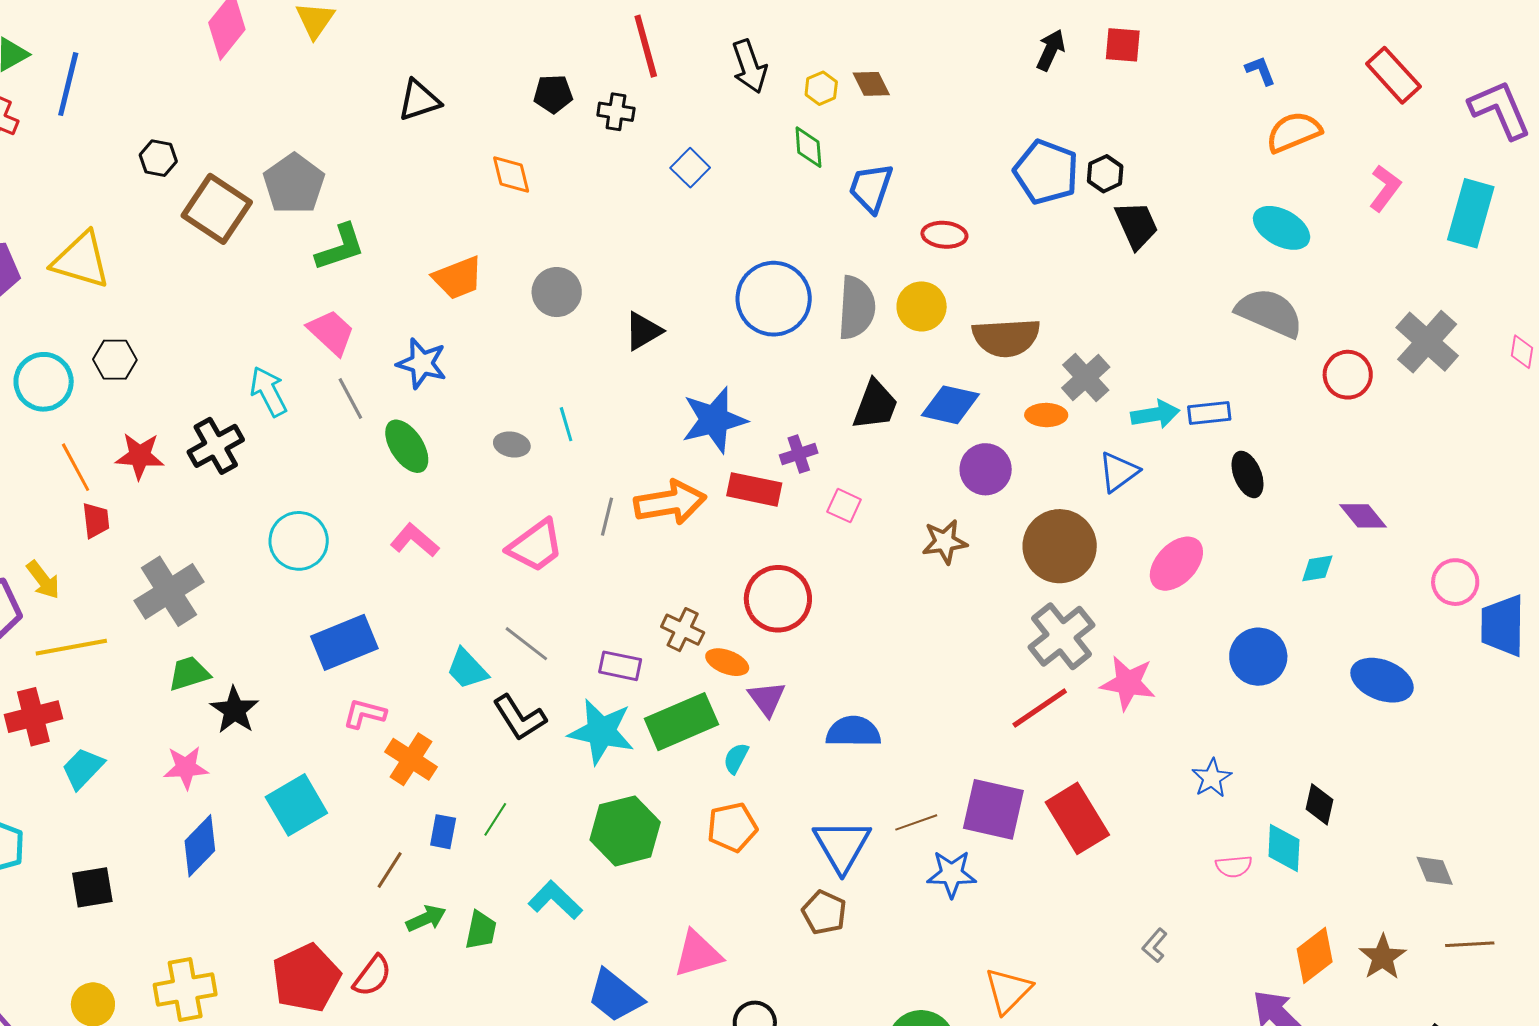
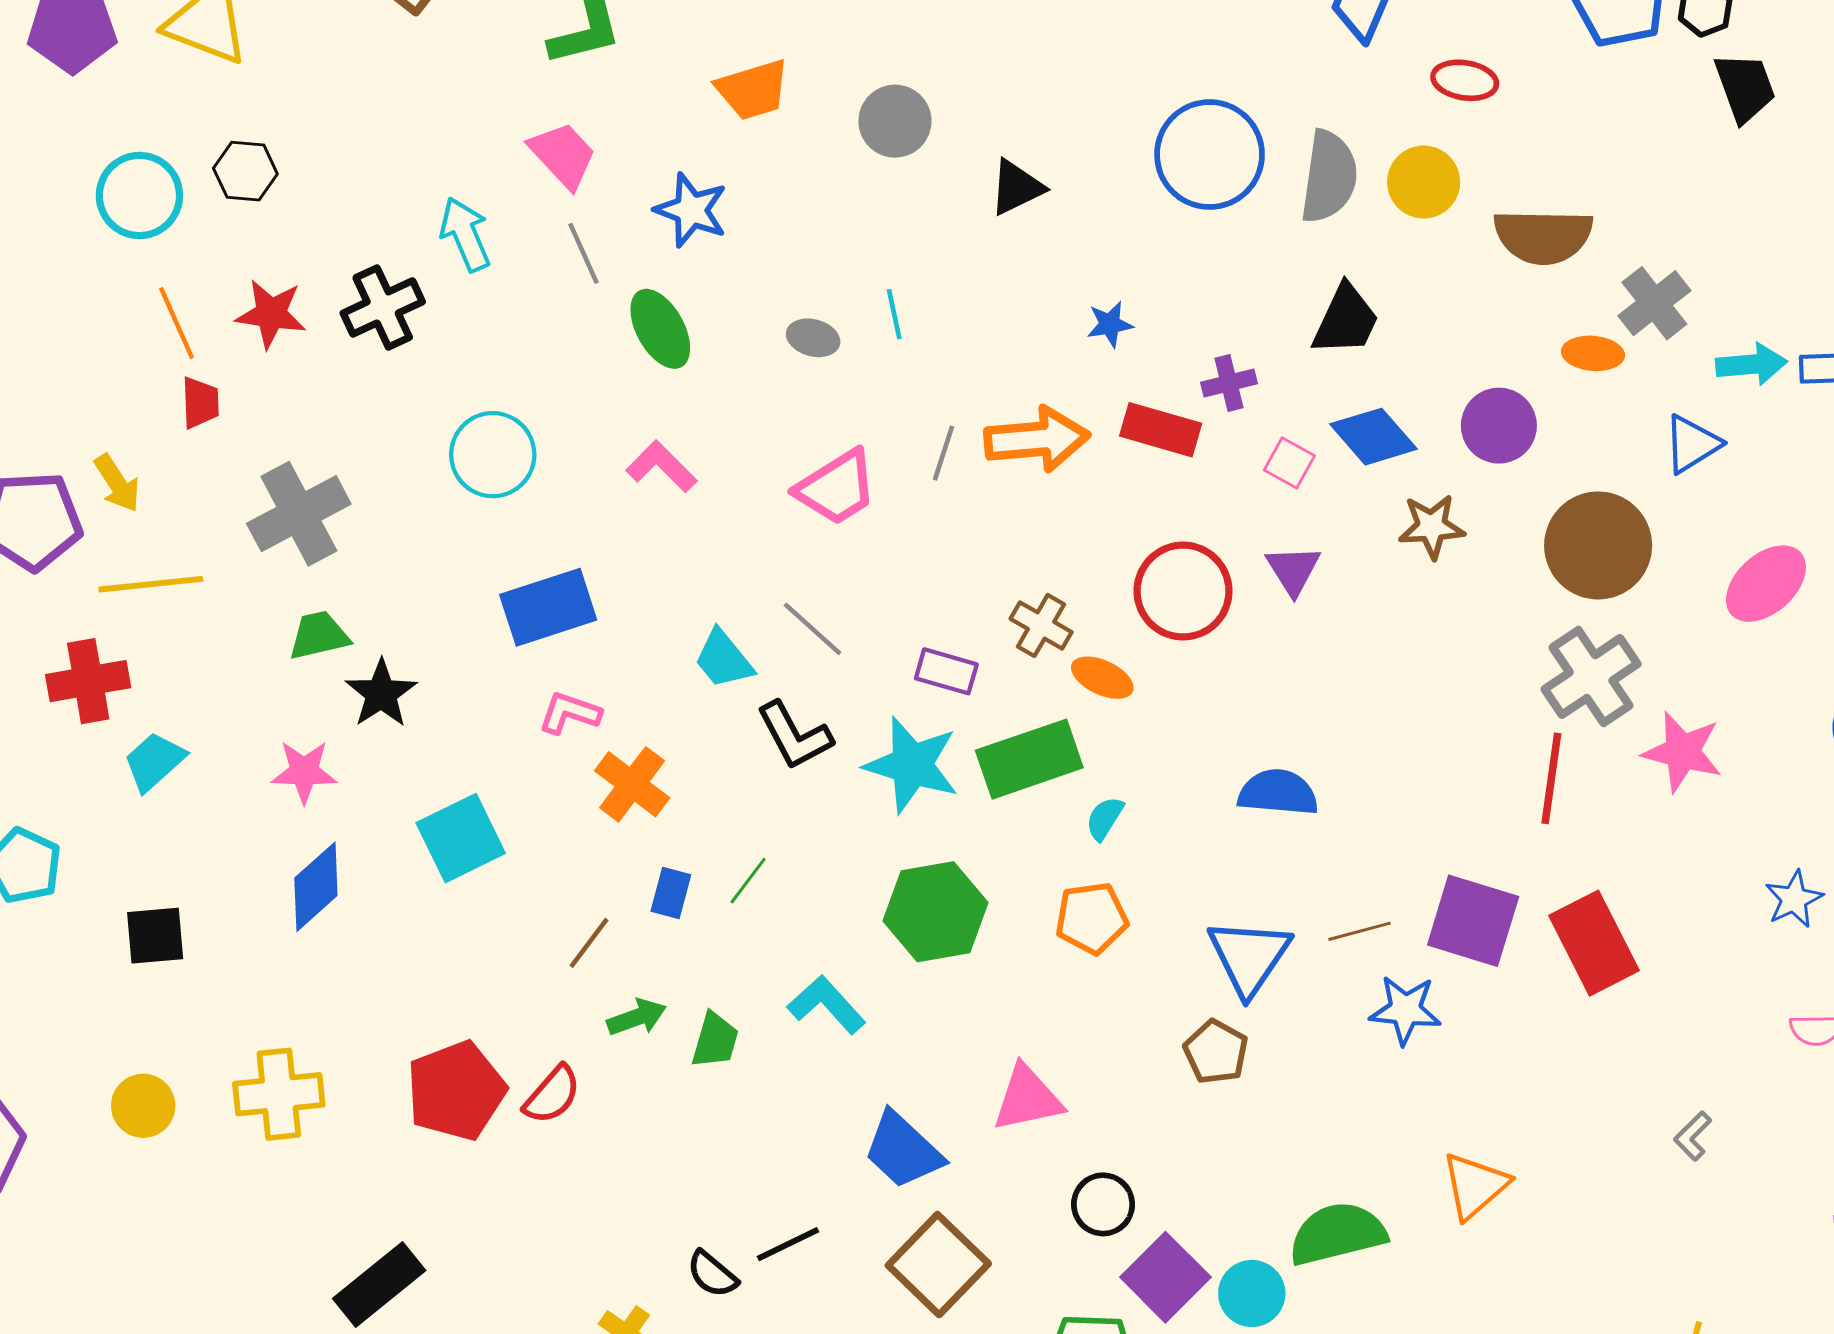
blue diamond: (950, 405) -> (1374, 437), moved, turned 32
blue star: (714, 420) -> (1110, 324), size x0.5
purple triangle: (767, 699) -> (1293, 570), moved
red line: (1040, 708) -> (1551, 778), turned -52

